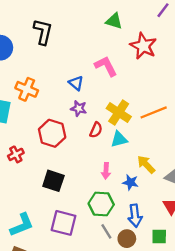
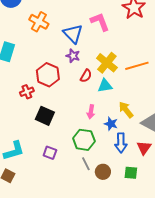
blue triangle: (76, 83) -> (73, 34), size x1.5
orange cross: (27, 89) -> (39, 22), moved
red cross: (16, 154) -> (27, 92), moved
blue arrow: (135, 216) -> (121, 143), moved
purple square: (64, 223) -> (50, 153), size x0.6

